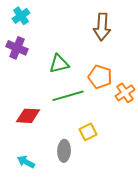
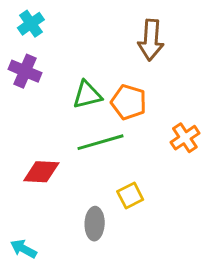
orange pentagon: (100, 77) -> (129, 102), moved
cyan arrow: (26, 162) -> (24, 249), moved

